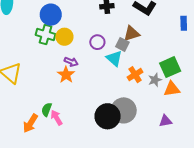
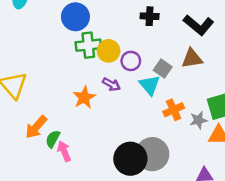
green cross: (45, 34) -> (88, 45), moved, turned -30
brown triangle: (132, 34) -> (192, 58), moved
yellow circle: (64, 37) -> (109, 51), moved
purple arrow: (71, 62) -> (111, 84), moved
orange arrow: (30, 123) -> (36, 127), moved

